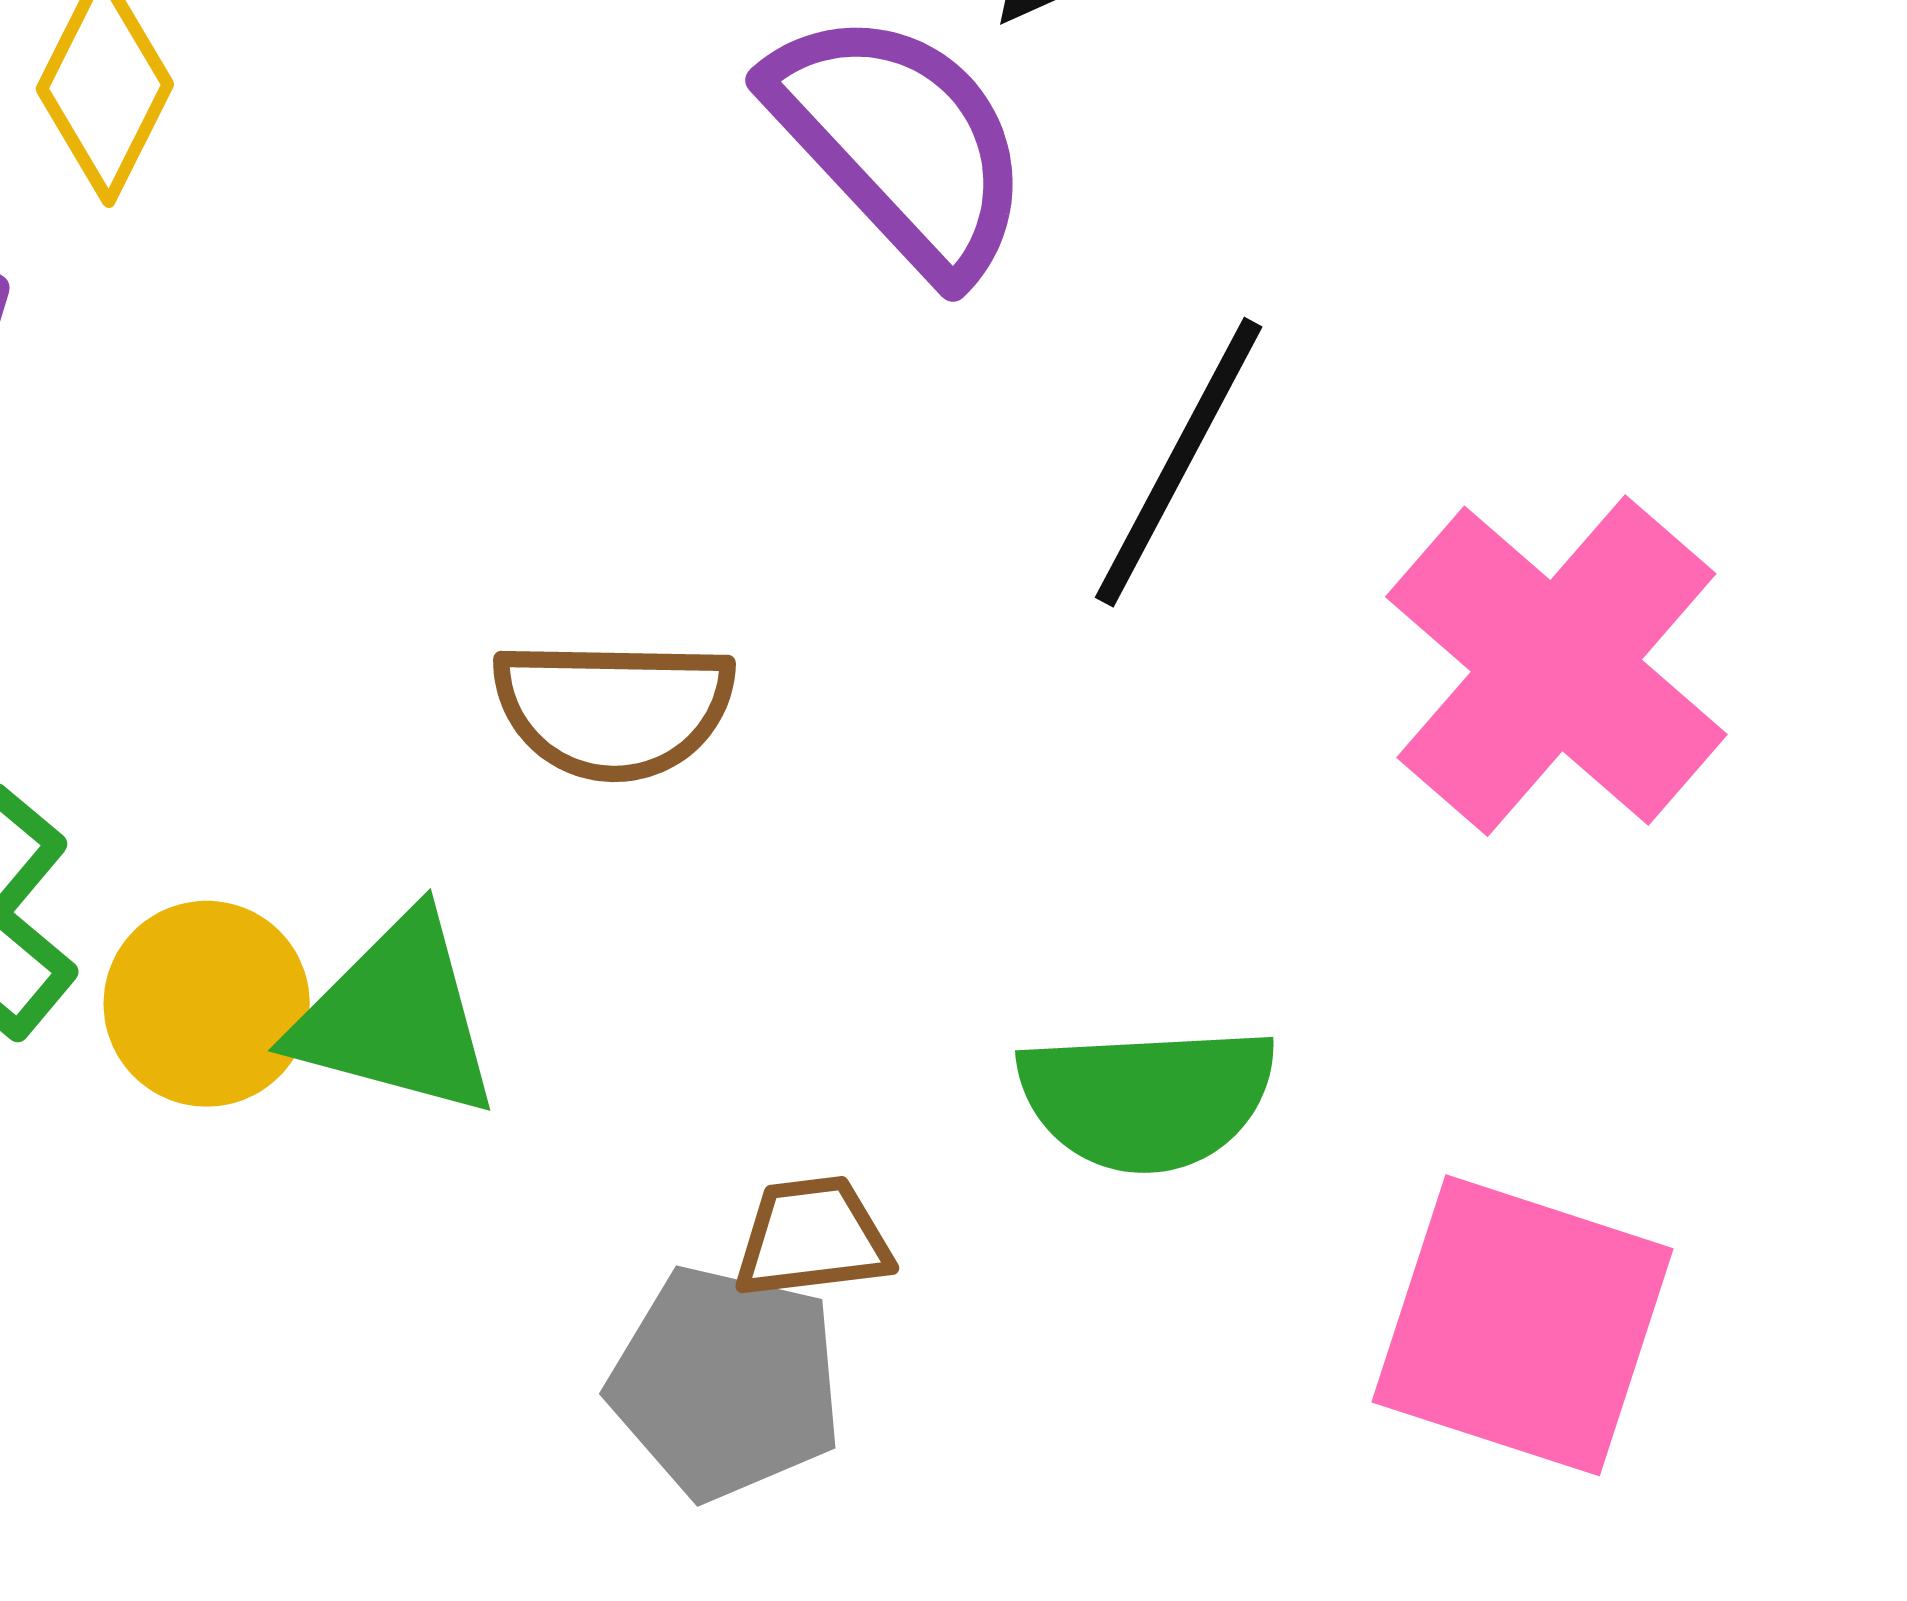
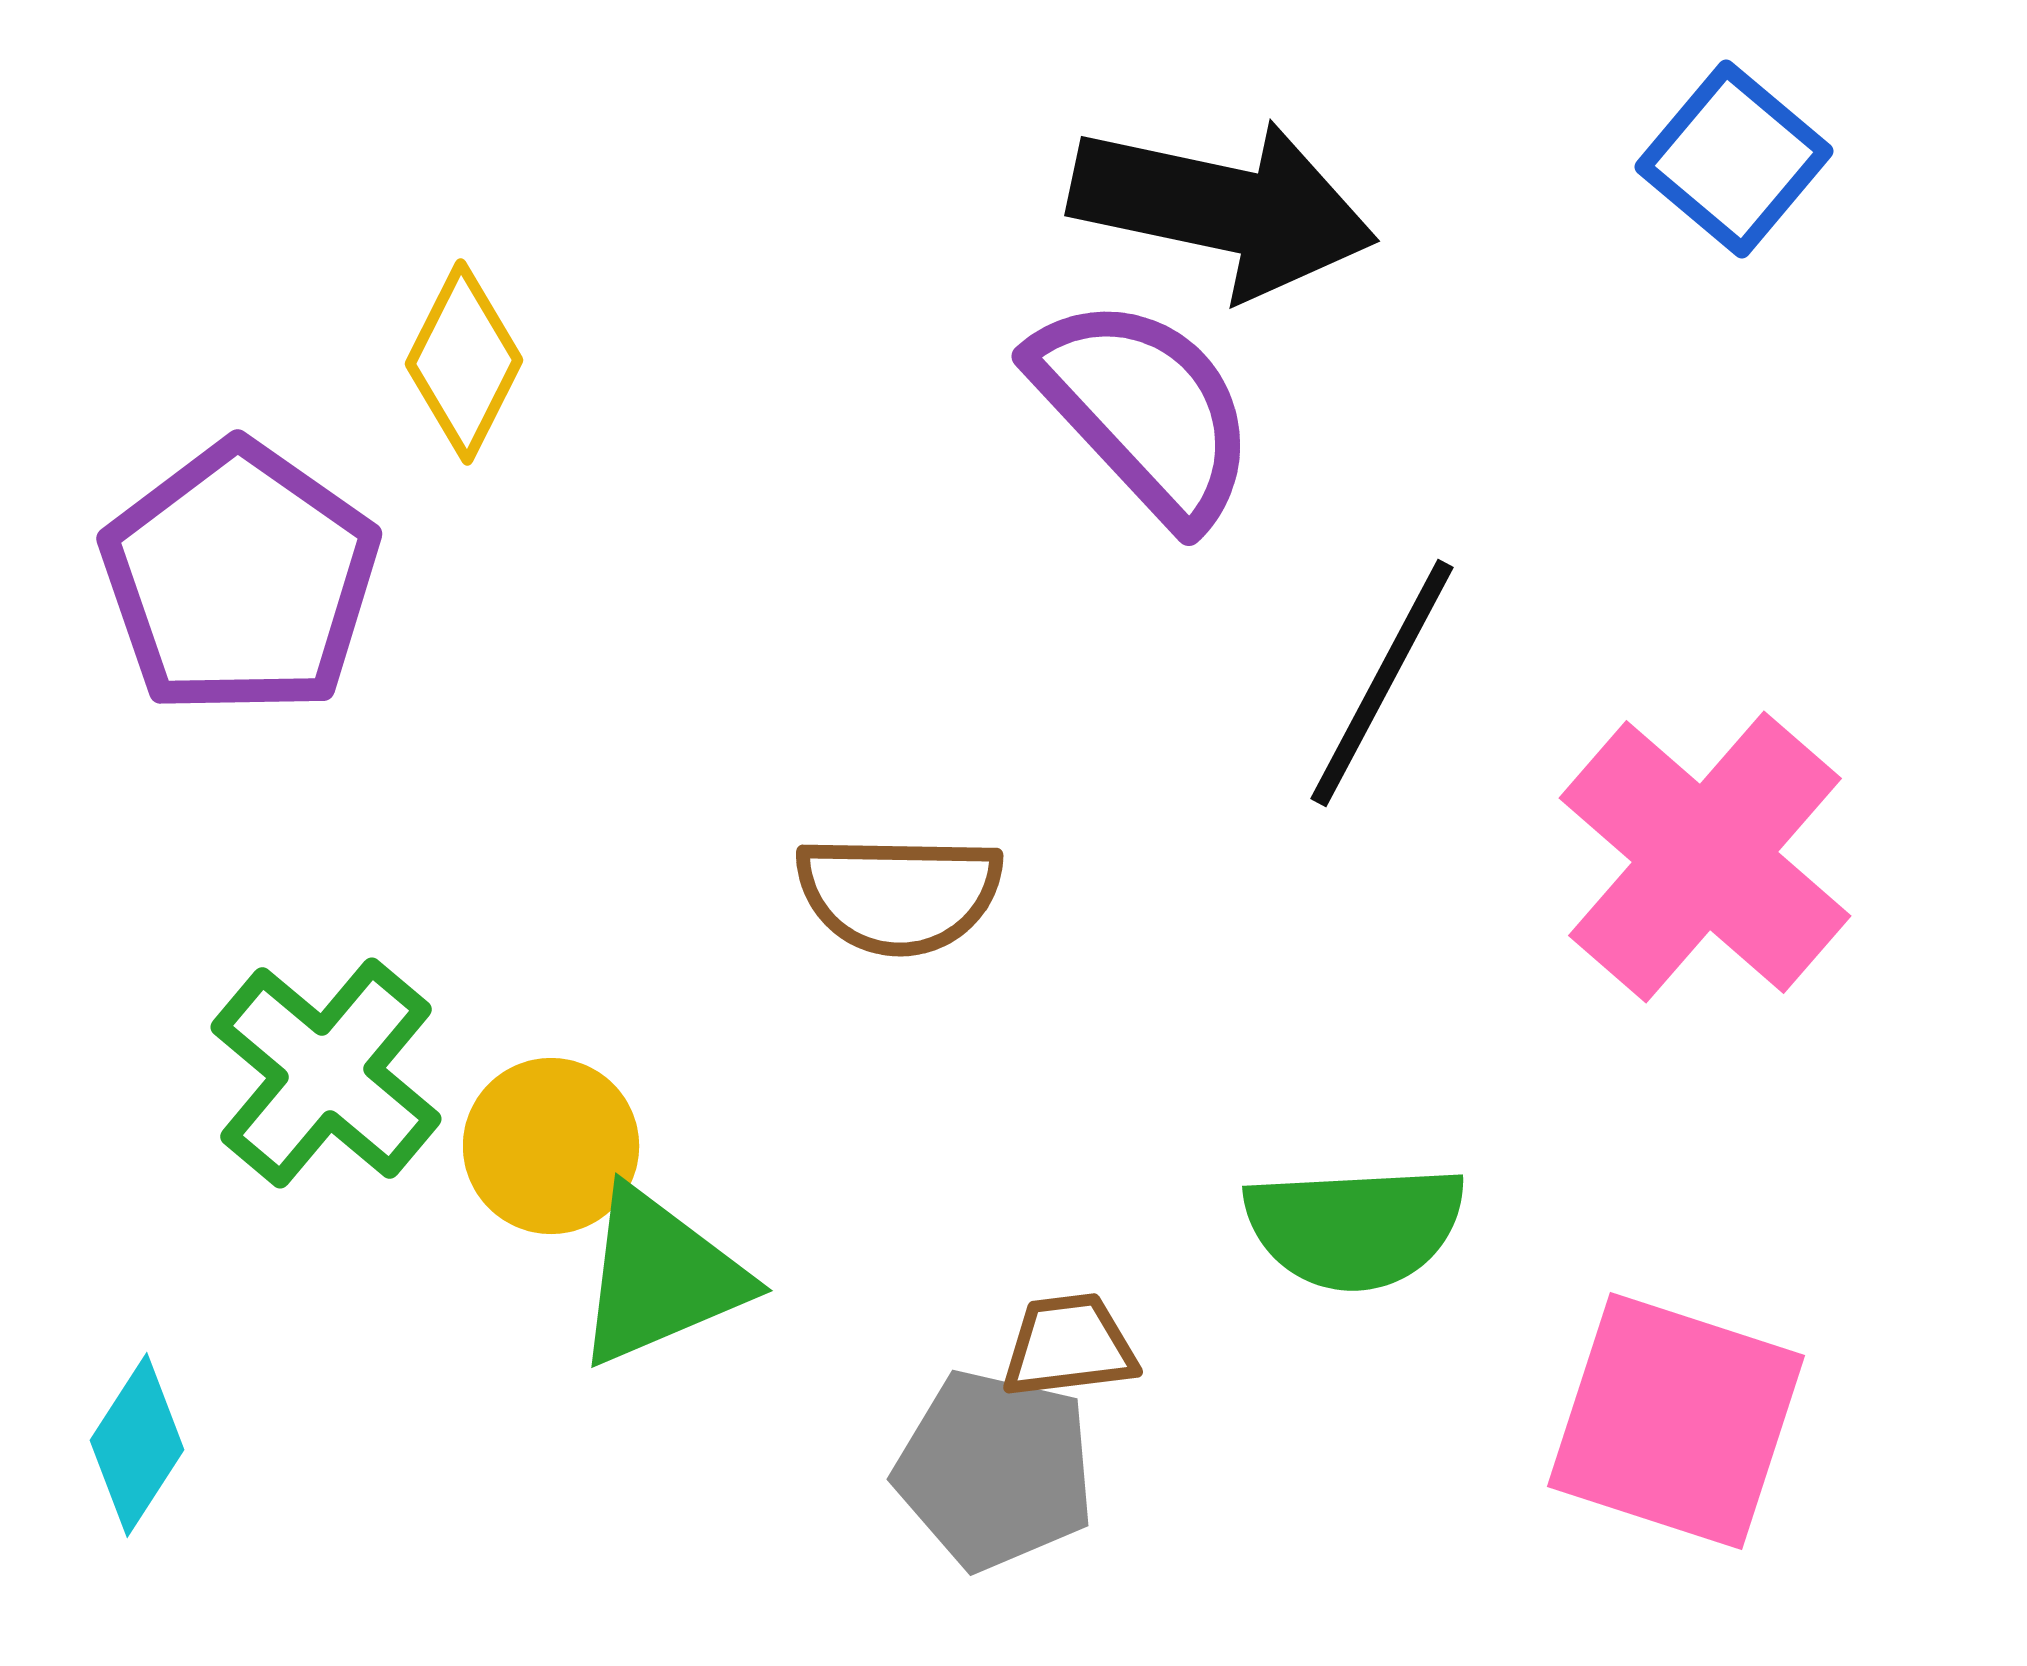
green triangle: (396, 1017) -> (660, 1277), moved, turned -38

